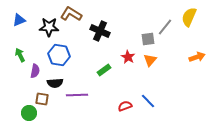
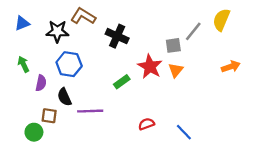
red star: (128, 57) -> (150, 67), size x1.5
black semicircle: (55, 83) -> (64, 97), turned 70
blue line: (148, 101) -> (184, 132), moved

